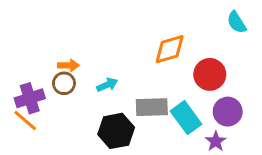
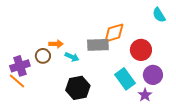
orange arrow: (68, 65) -> (56, 44), moved
cyan arrow: (107, 85) -> (72, 57), turned 48
gray rectangle: (152, 107) -> (98, 45), moved

